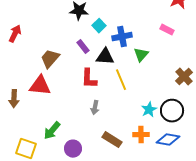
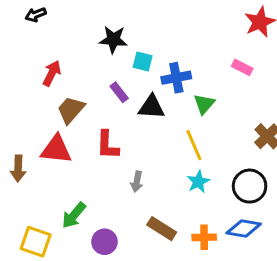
cyan square: (99, 26) -> (143, 62), turned -32
red arrow: (15, 34) -> (52, 73), moved
red L-shape: (89, 79) -> (107, 145), moved
yellow line: (121, 80) -> (194, 145), moved
cyan star: (149, 110) -> (198, 182), moved
orange cross: (141, 135) -> (204, 237), moved

